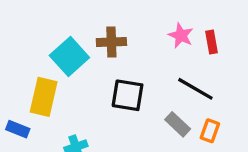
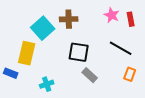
gray rectangle: (178, 124) -> (90, 75), moved

